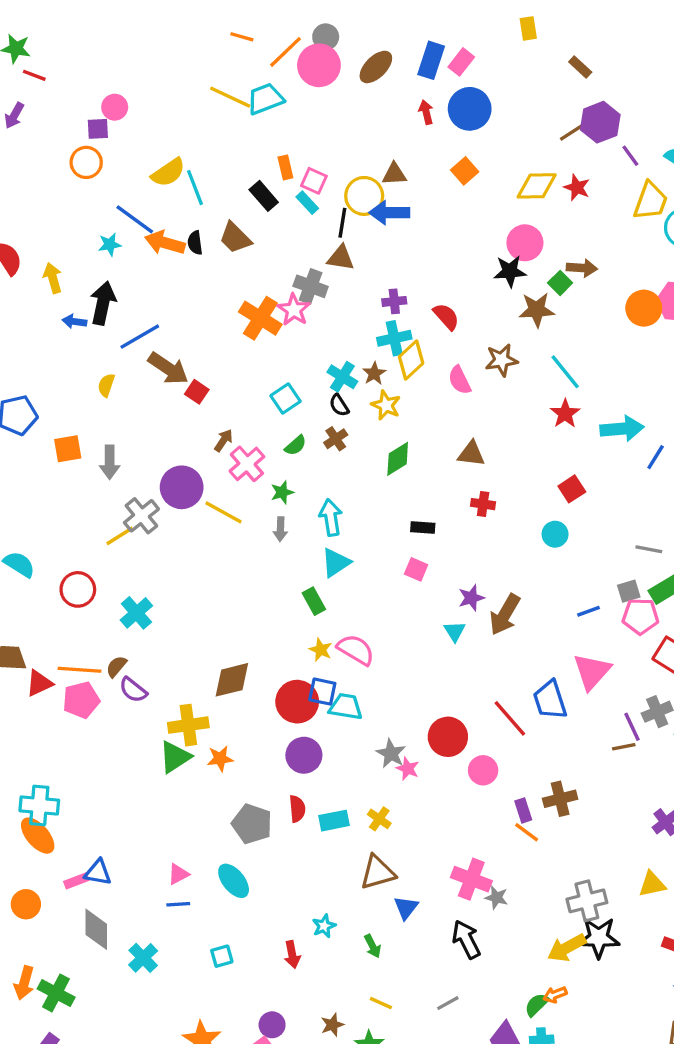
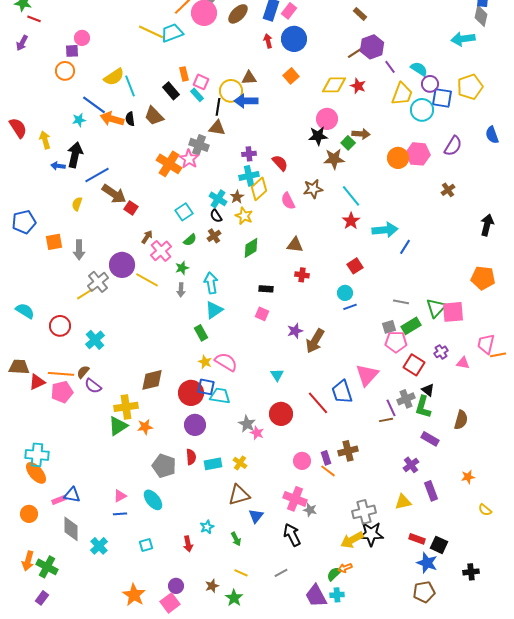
blue line: (589, 611) -> (350, 307), moved
cyan triangle: (455, 631) -> (277, 375), moved
pink circle: (483, 770) -> (302, 461), moved

